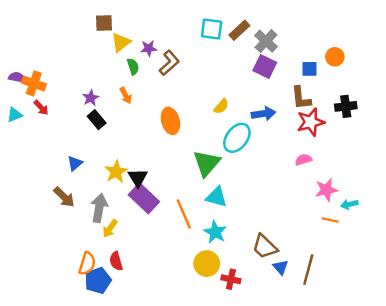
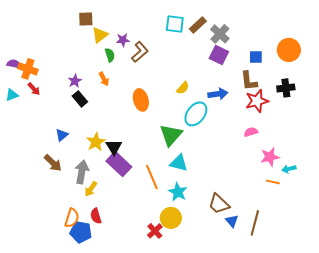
orange circle: (335, 57) -> (289, 50), moved, size x1.5
red cross: (231, 279) -> (155, 231), moved, turned 35
blue pentagon: (98, 280) -> (81, 232), turned 30

